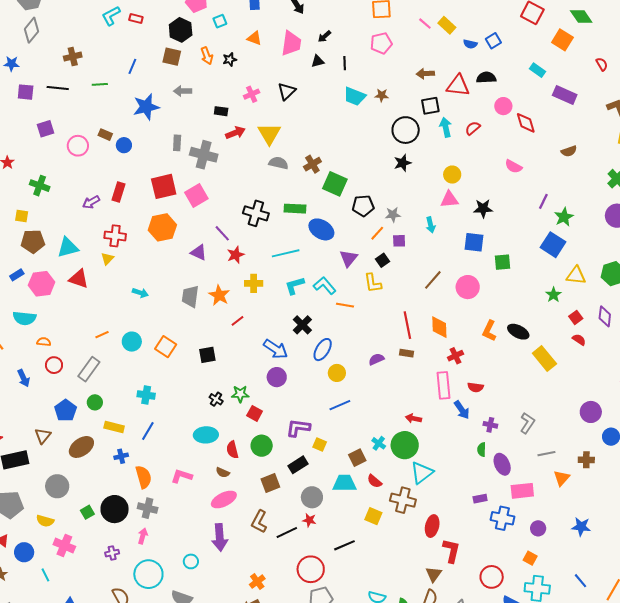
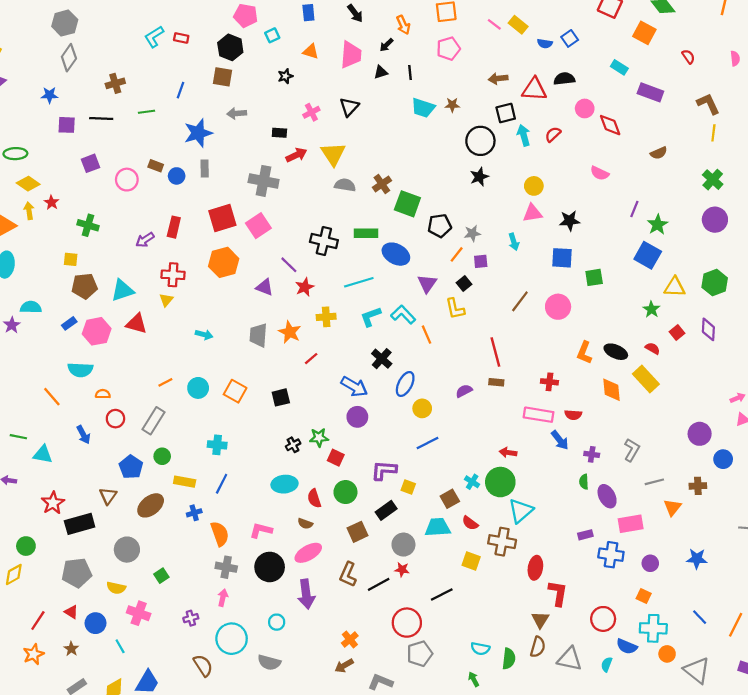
orange arrow: (207, 56) -> (403, 25), moved
gray rectangle: (177, 143) -> (205, 169), moved
orange line: (345, 305) -> (427, 335), turned 60
orange diamond: (439, 327) -> (611, 390), moved
red semicircle: (579, 340) -> (653, 348), moved
red cross: (455, 356) -> (549, 382), turned 35
pink rectangle: (444, 385) -> (538, 415), turned -72
black cross: (216, 399) -> (293, 445), turned 32
black circle: (115, 509) -> (270, 567), moved

